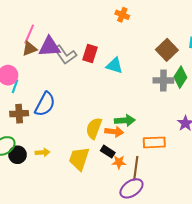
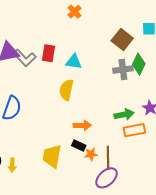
orange cross: (122, 15) -> (74, 12), turned 32
green arrow: (125, 120) -> (124, 114), moved
yellow semicircle: (94, 128) -> (66, 90), moved
orange rectangle: (154, 142) -> (134, 130), moved
yellow arrow: (43, 152) -> (12, 165), moved, turned 104

